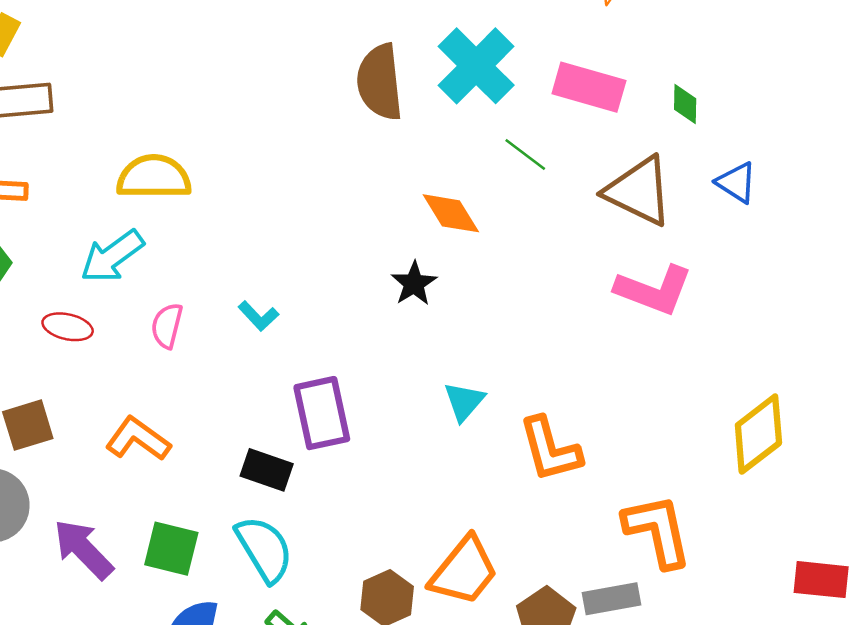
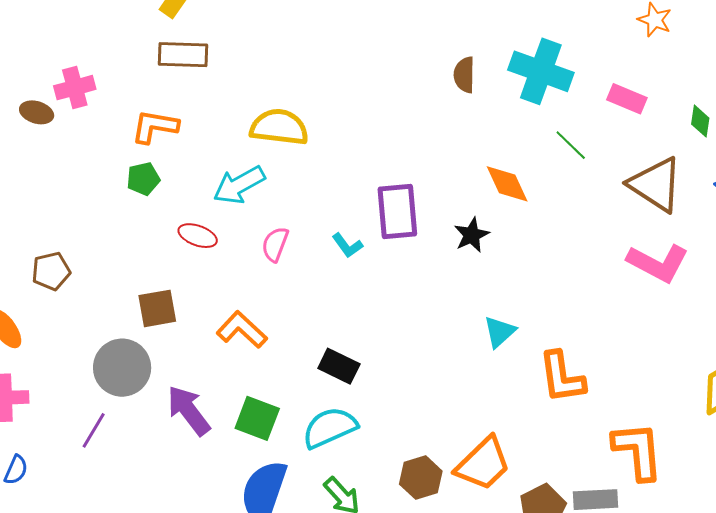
cyan cross: (476, 66) -> (541, 71), turned -32
brown semicircle: (380, 82) -> (464, 75), size x0.6
pink rectangle: (589, 87) -> (627, 99), size x0.7
purple rectangle: (322, 413) -> (397, 212), moved
cyan semicircle: (264, 549) -> (330, 428), turned -90

